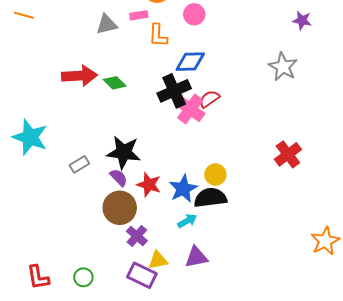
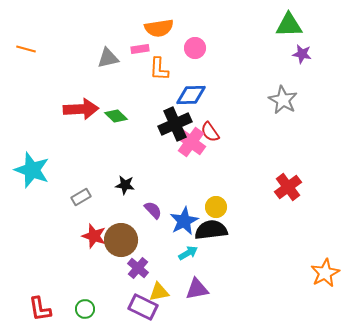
red semicircle: (209, 99) -> (210, 132), turned -90
black star: (124, 152) -> (125, 185), size x0.6
purple semicircle: (119, 178) -> (153, 210), moved
red star: (149, 185) -> (94, 236), moved

